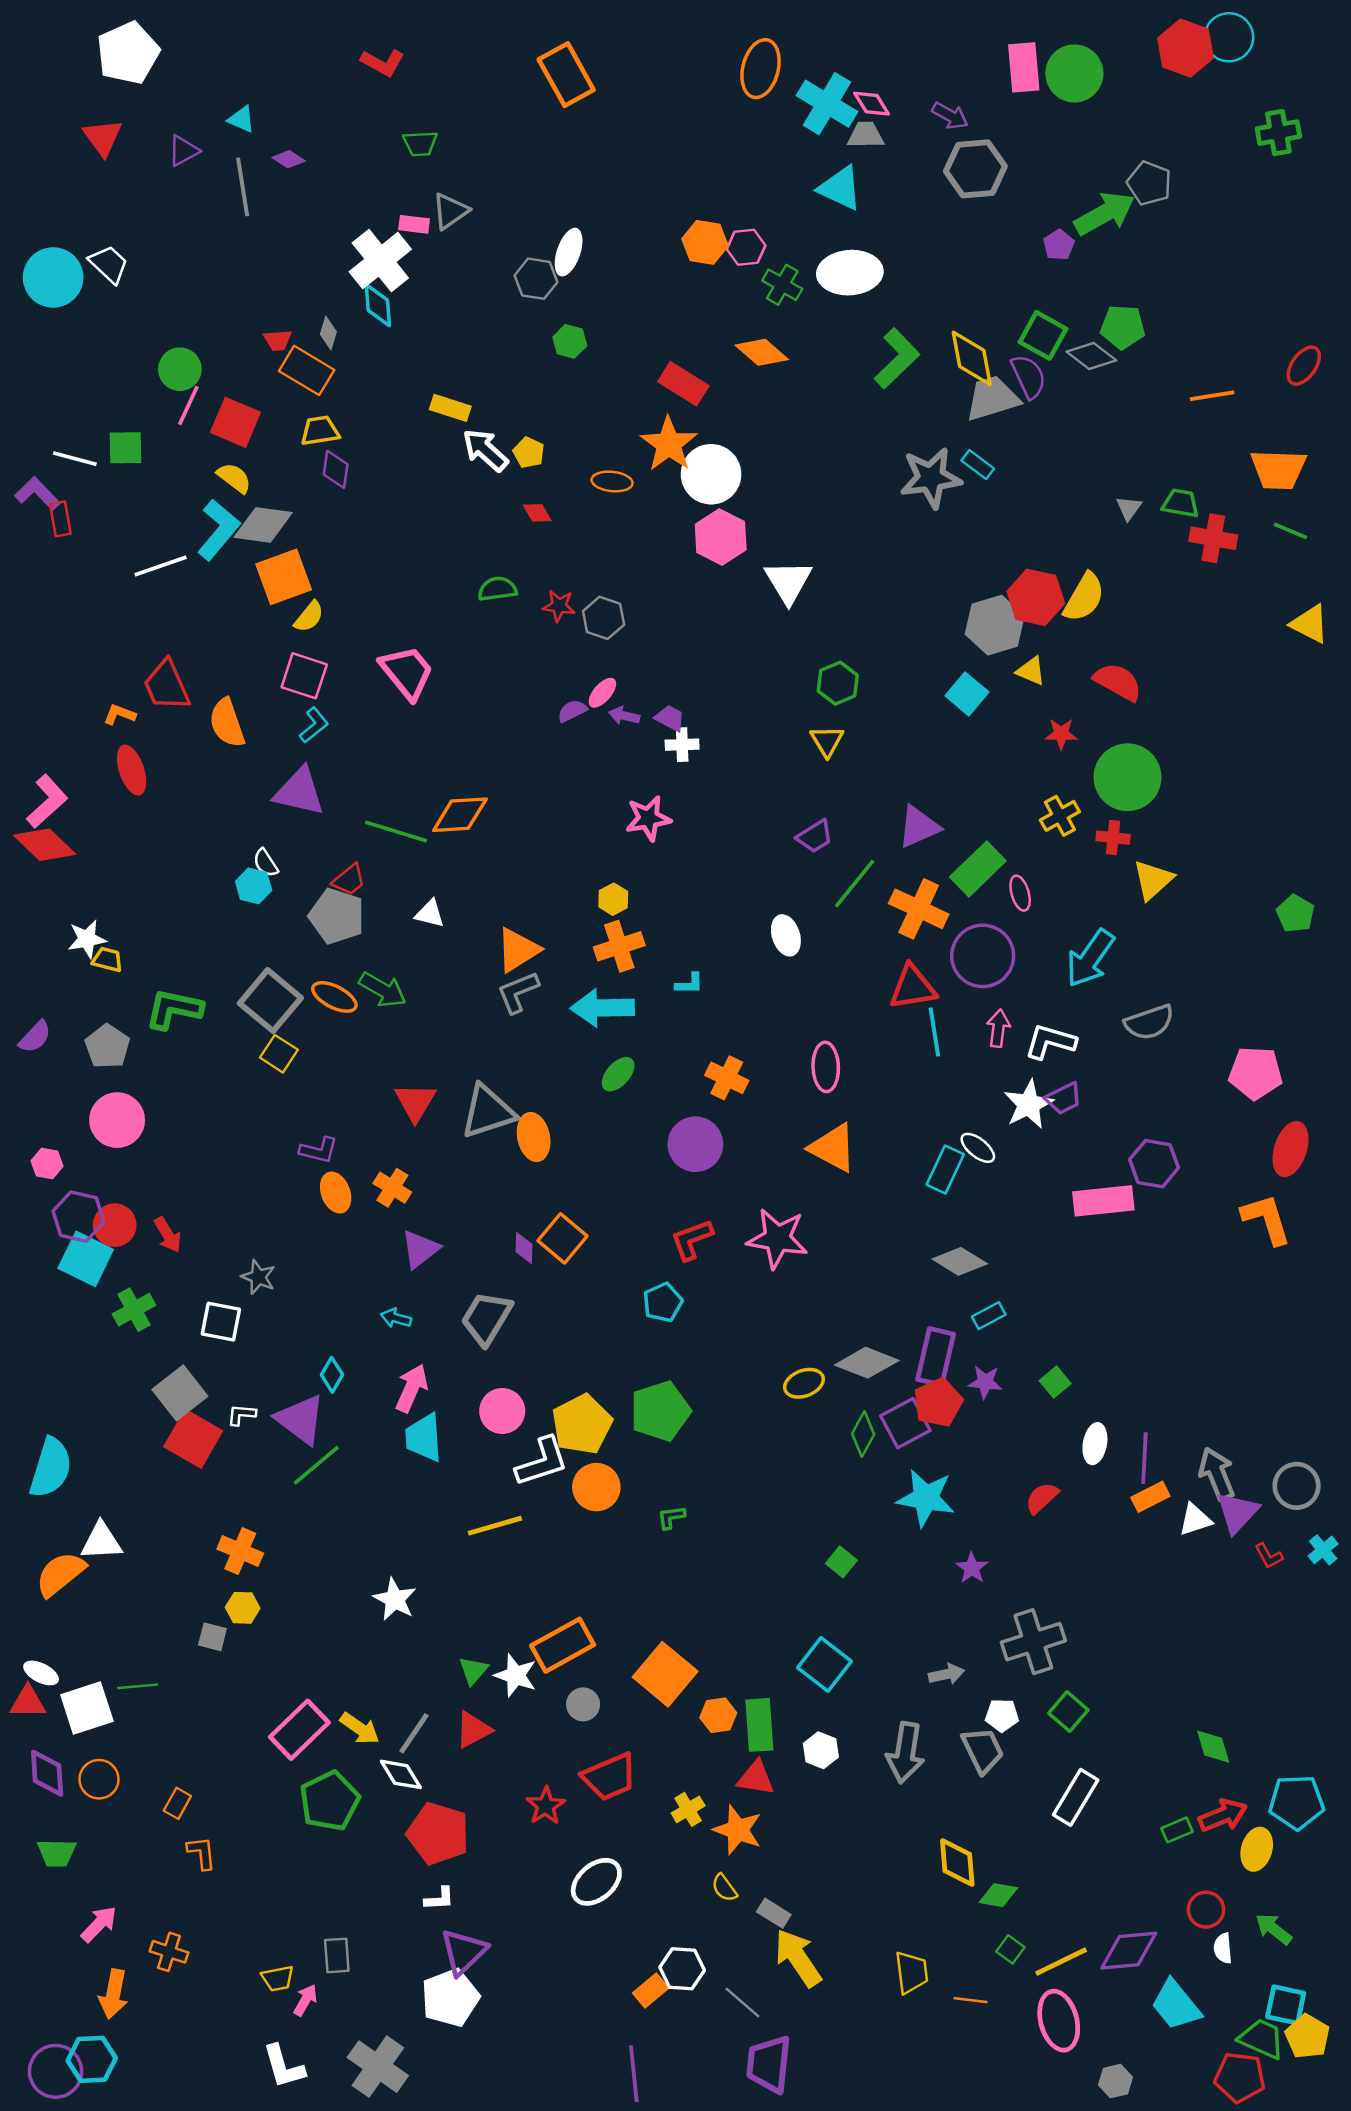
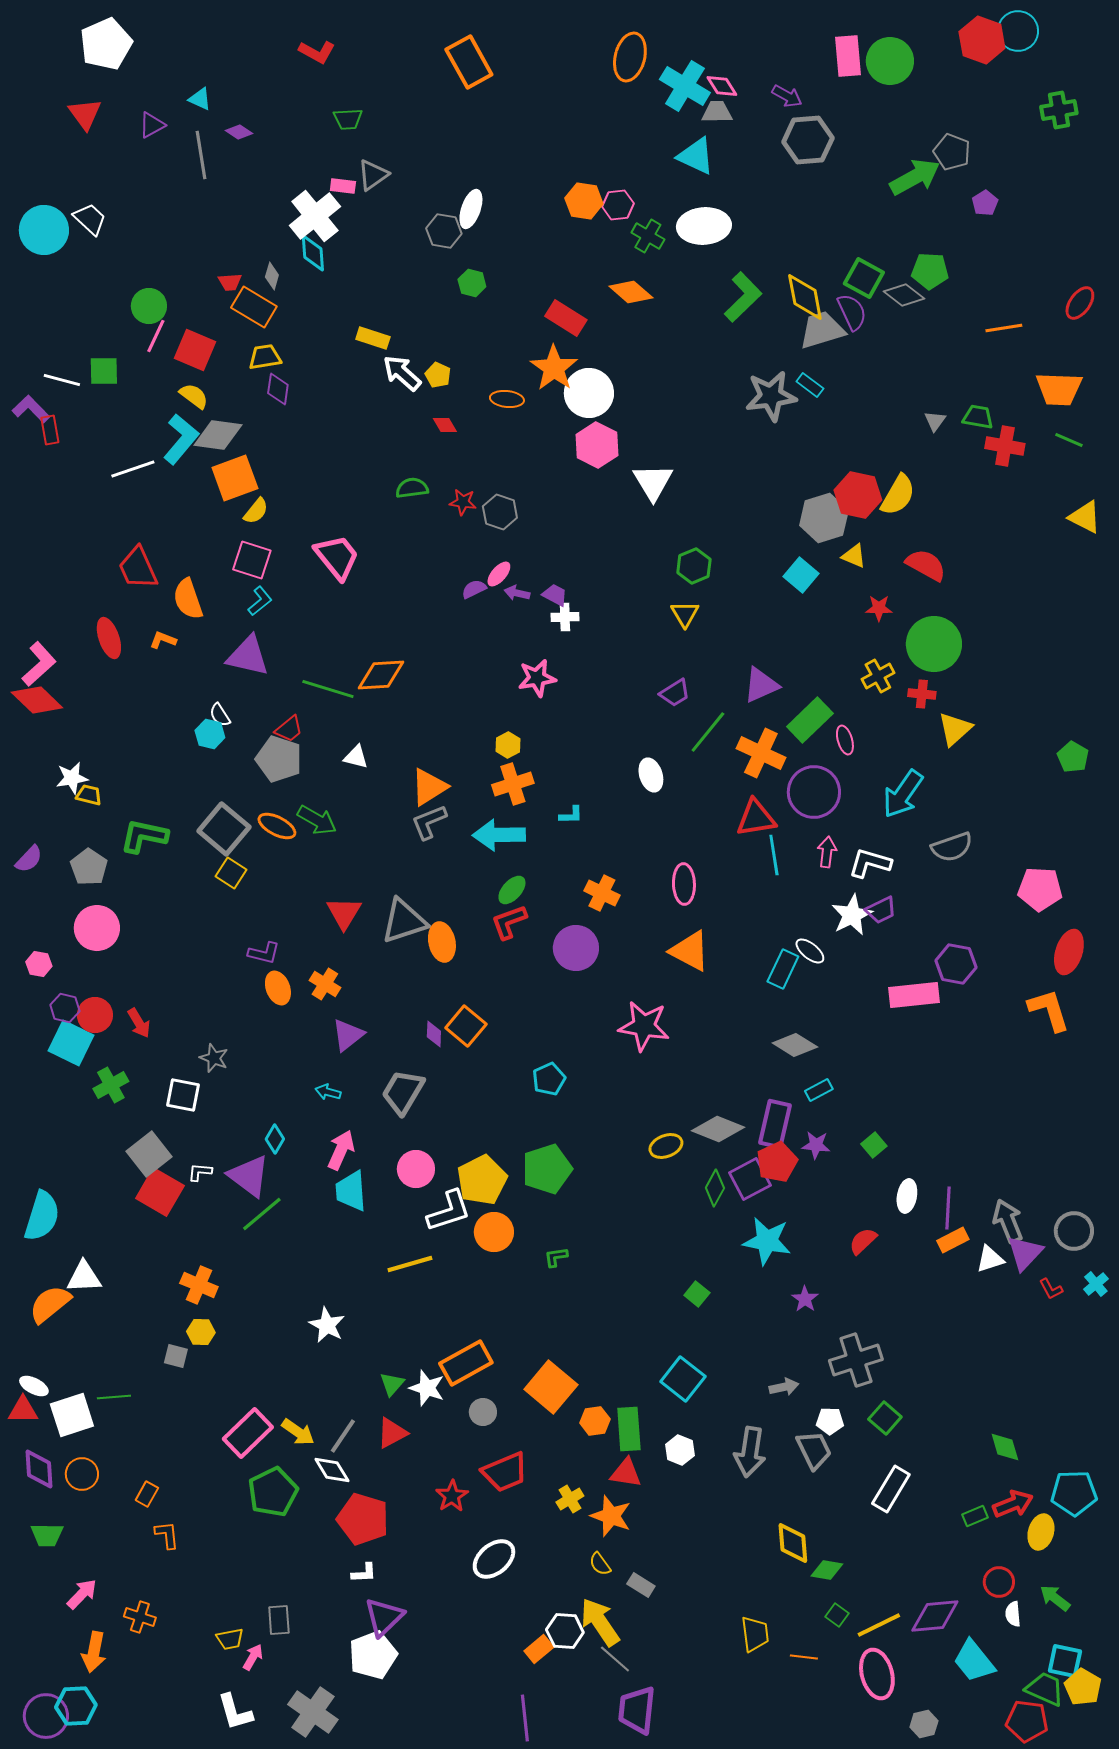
purple pentagon: (1059, 245) -> (985, 203), moved
orange L-shape: (120, 714) -> (163, 640), moved
purple hexagon: (78, 1217) -> (65, 1008), size x0.7
red L-shape: (692, 1240) -> (509, 922), moved
yellow arrow: (798, 1958) -> (600, 1622), moved

